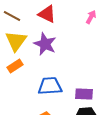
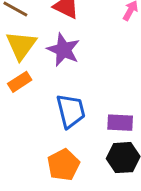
blue trapezoid: (50, 86) -> (71, 111), turned 80

